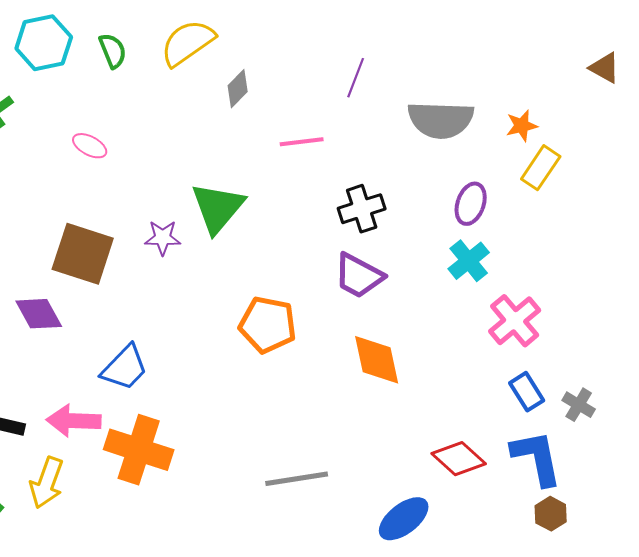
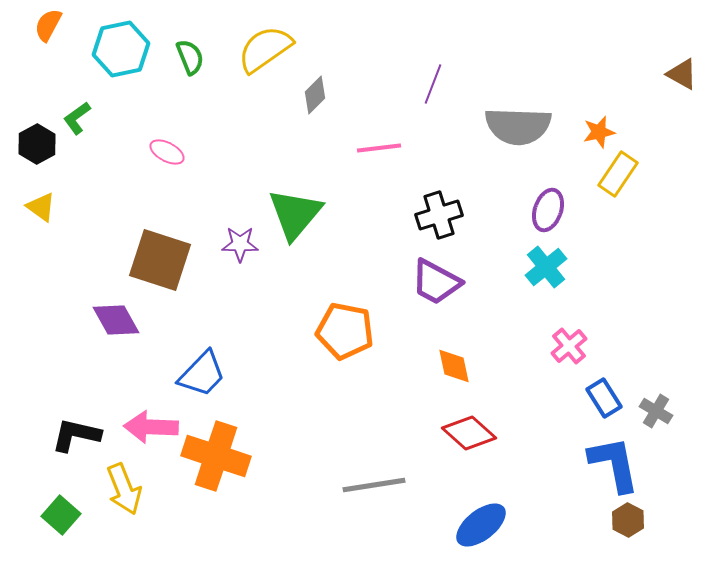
pink cross: (515, 321) -> (569, 346), moved, size x0.7
orange diamond: (377, 360) -> (454, 366), size x0.7
red diamond: (459, 459) -> (469, 433), moved
yellow arrow: (47, 483) -> (124, 489), turned -42

